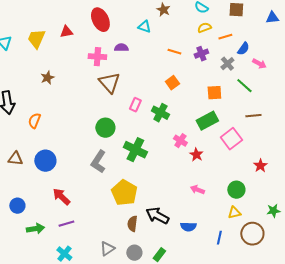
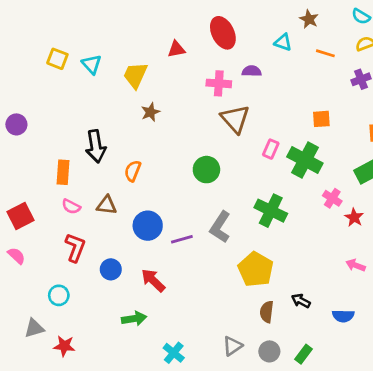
yellow trapezoid: (36, 39) -> (135, 75), moved
orange line: (174, 52) -> (325, 53), moved
orange square: (172, 83) -> (321, 119), turned 32
green cross: (160, 113) -> (305, 160), size x1.4
green circle: (105, 128) -> (206, 170), moved
brown triangle: (15, 159) -> (107, 205), moved
red arrow: (61, 197) -> (153, 280), moved
blue circle: (17, 206) -> (111, 269), moved
black arrow: (157, 216) -> (301, 301), size x0.6
purple line: (66, 224) -> (182, 239), moved

